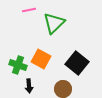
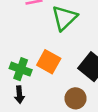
black arrow: (29, 86) -> (19, 95), moved

